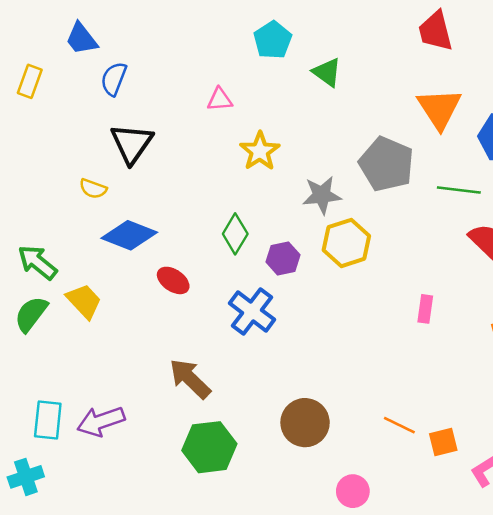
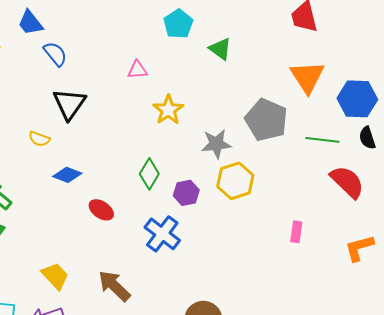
blue semicircle: (114, 79) -> (55, 54), turned 120
blue diamond: (129, 235) -> (67, 175), size x0.7
yellow trapezoid: (84, 301) -> (55, 276), moved

